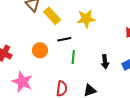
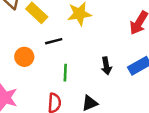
green line: (73, 57) -> (65, 73), moved

